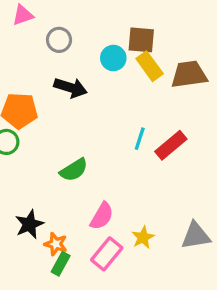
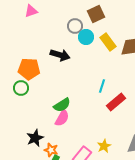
gray circle: (59, 40) -> (75, 26), moved
brown square: (141, 40) -> (96, 14), moved, turned -30
red rectangle: (171, 145) -> (116, 102), moved
pink semicircle: (102, 216) -> (62, 118), moved

